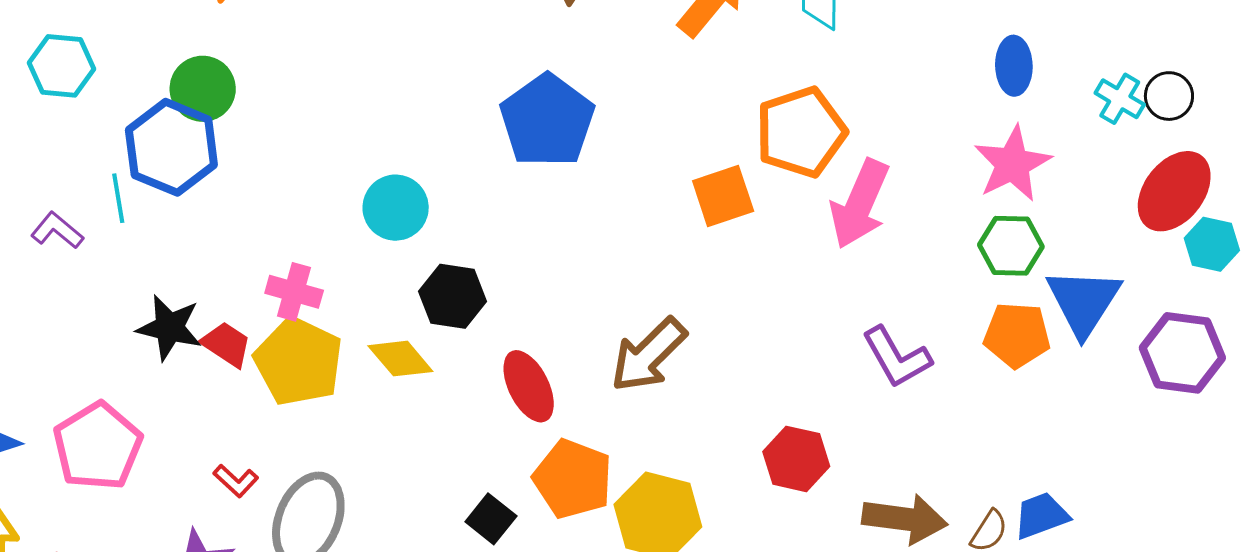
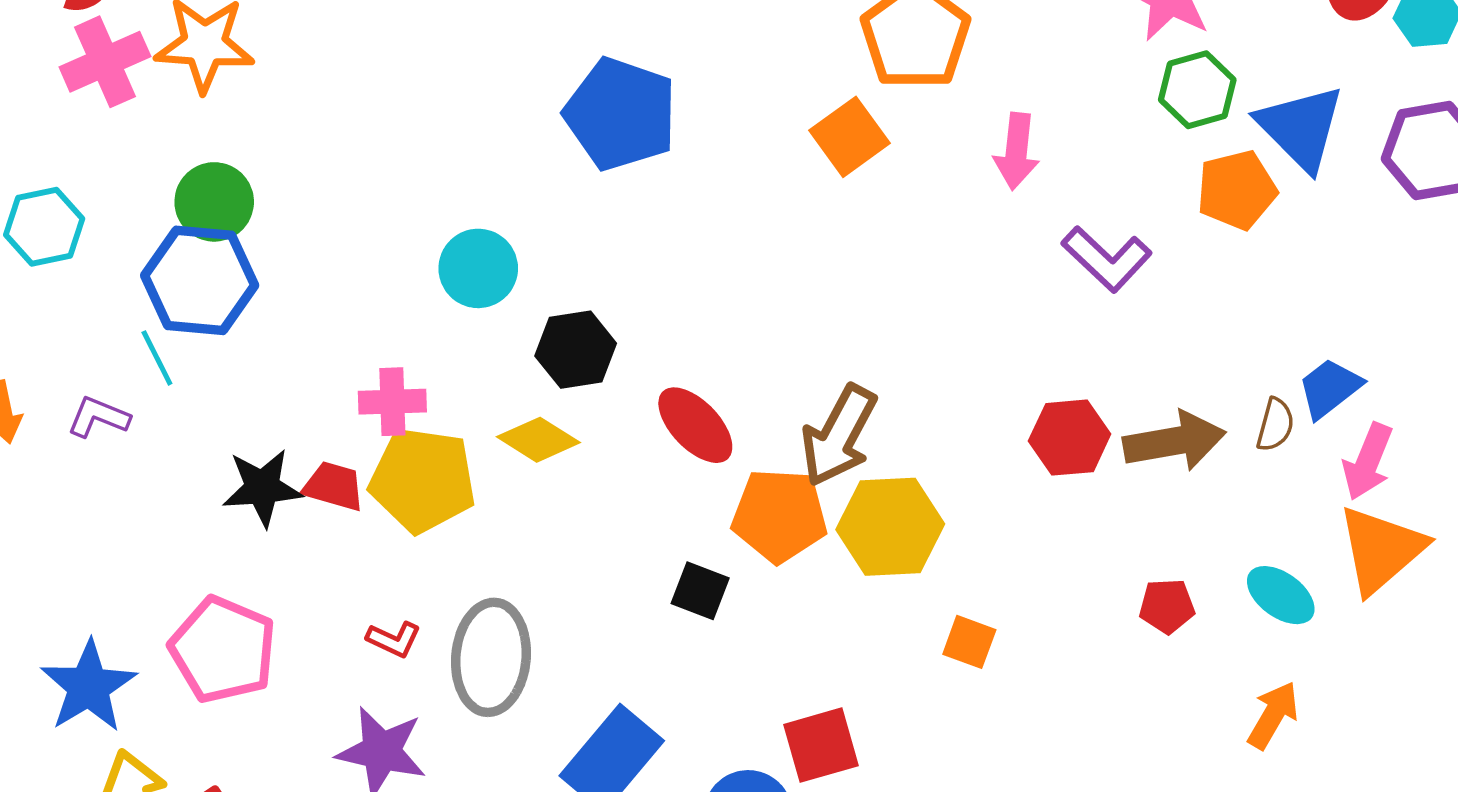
pink arrow: (860, 204) -> (1017, 151), moved, size x0.7
brown arrow: (649, 355) -> (839, 436), moved
red hexagon: (796, 459) -> (1070, 438), moved

